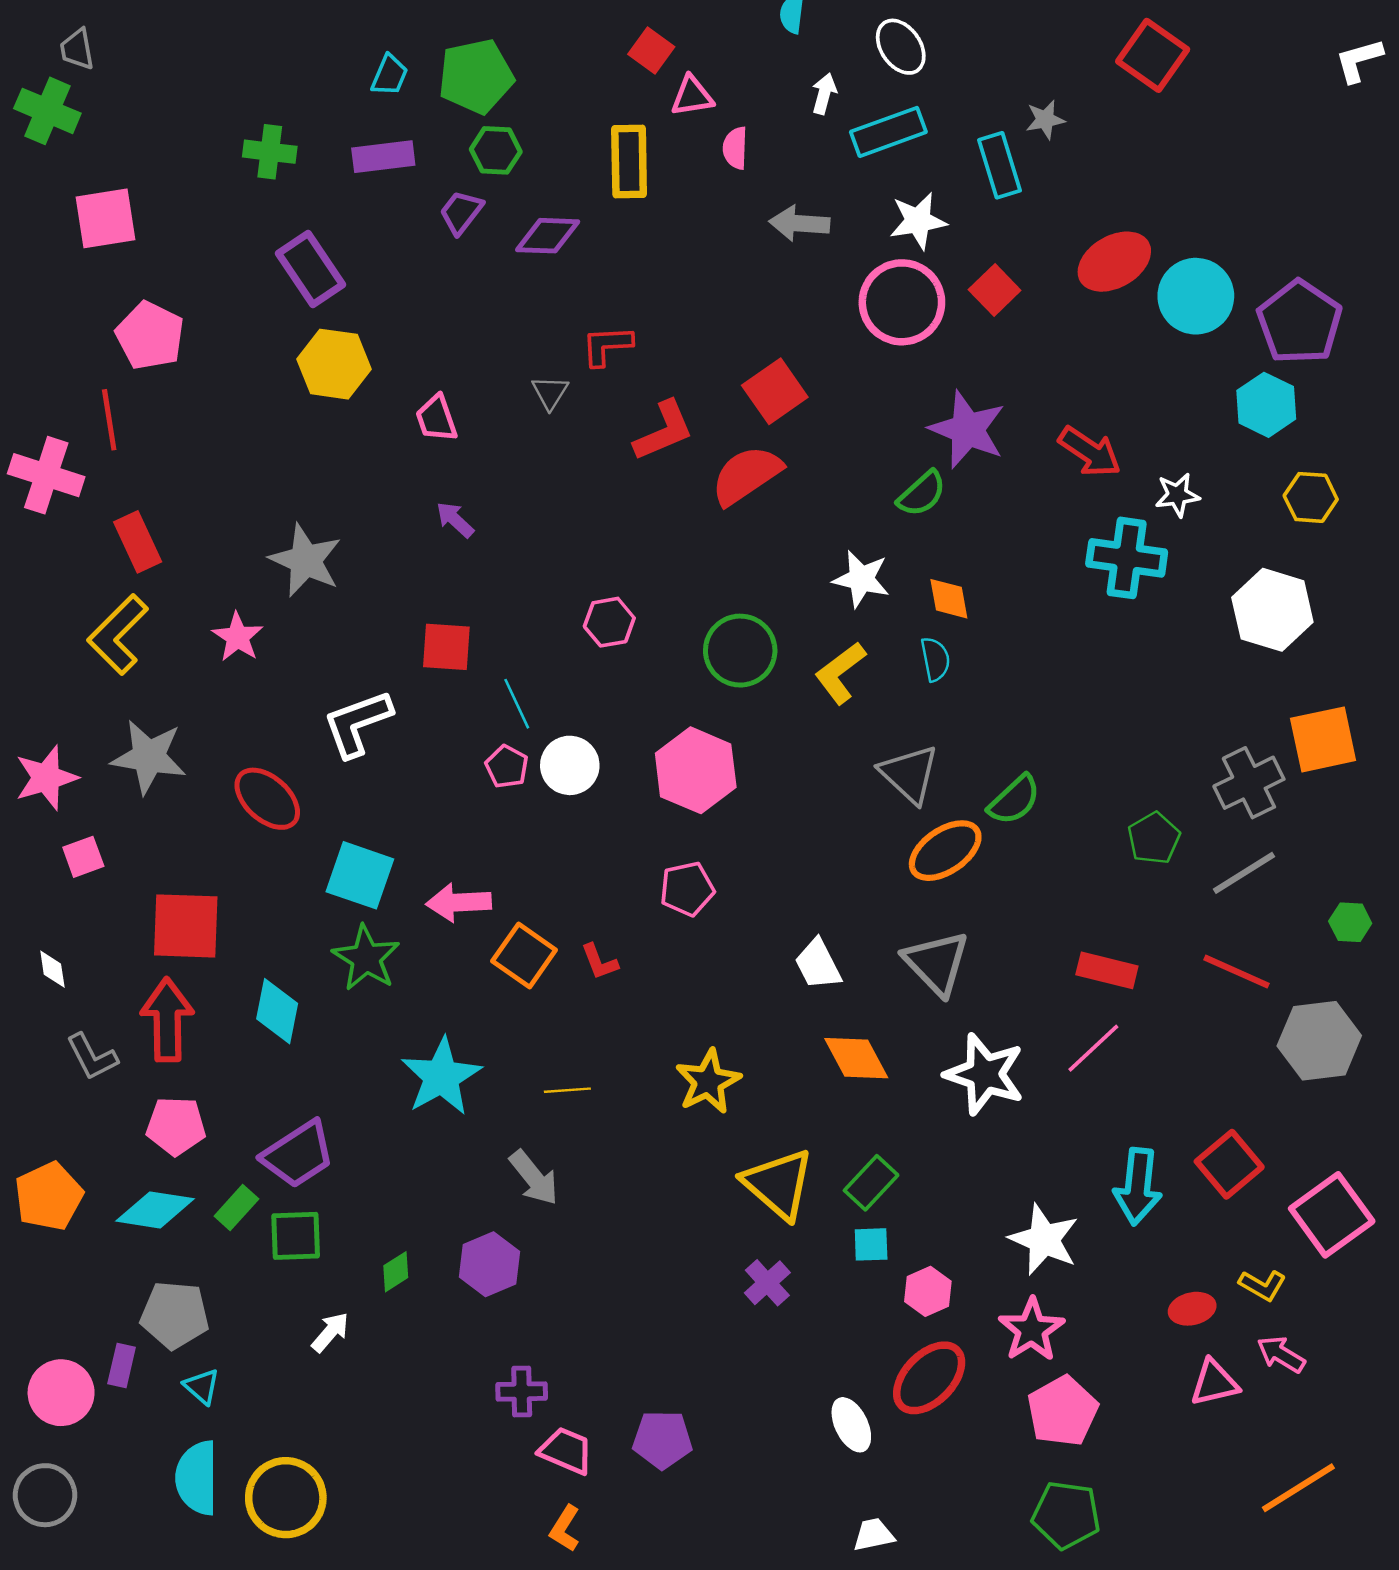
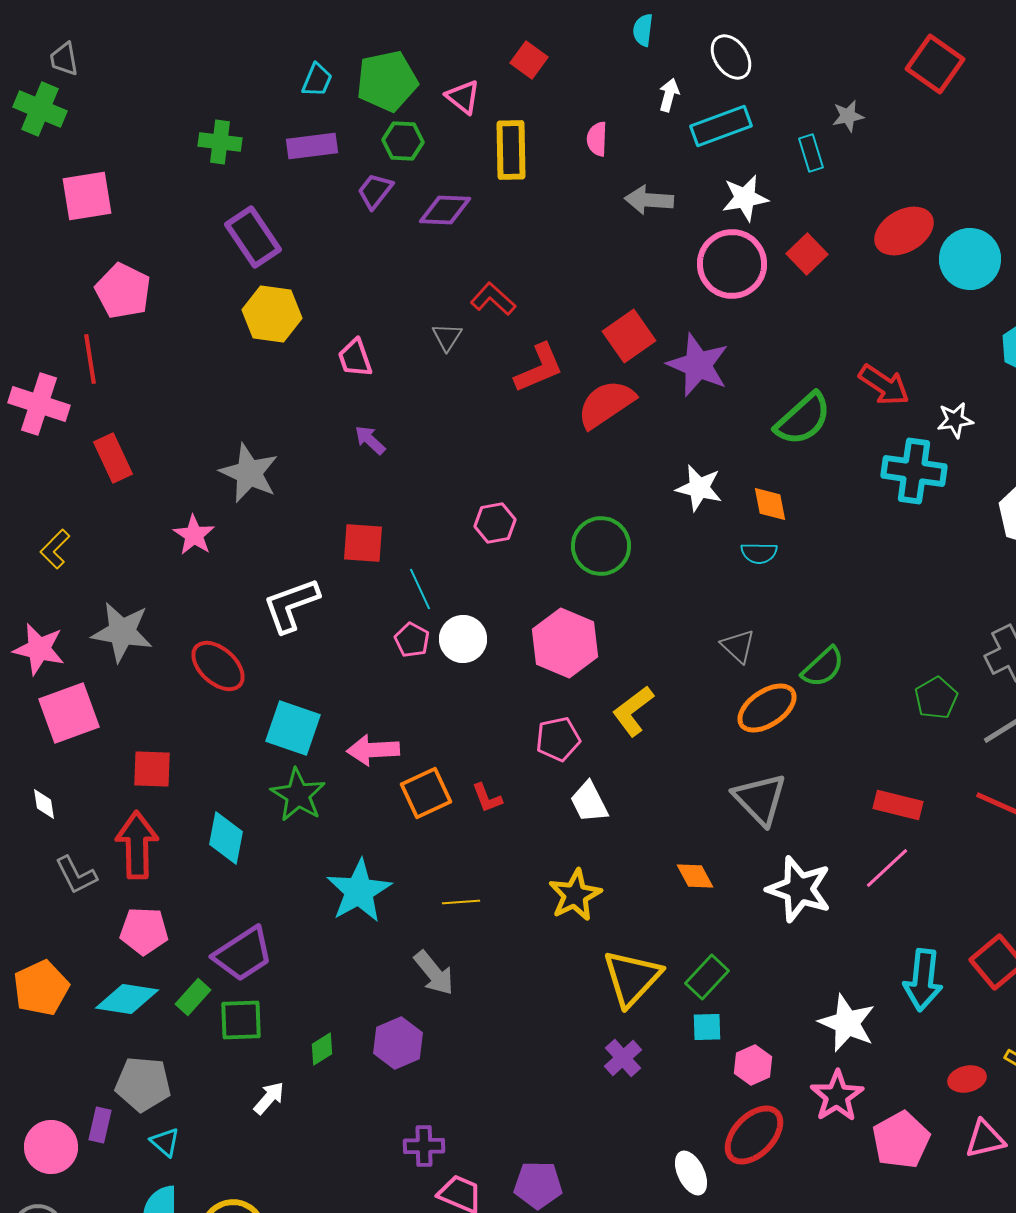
pink triangle: (692, 96) -> (463, 97), moved, turned 48
cyan rectangle: (1000, 165) -> (811, 153), size x0.7
red L-shape: (607, 346) -> (493, 299), turned 45
purple star: (967, 430) -> (698, 365), moved
green semicircle: (922, 494) -> (803, 419), moved, size x1.4
yellow L-shape: (118, 635) -> (55, 549), moved, size x0.6
cyan semicircle: (935, 659) -> (759, 553), turned 102
yellow L-shape: (840, 673) -> (633, 711), moved
gray triangle: (909, 774) -> (738, 646), size x0.7
pink star: (46, 778) -> (39, 649), turned 30
pink square: (83, 857) -> (69, 713), size x1.8
red square: (186, 926) -> (152, 769), size x0.7
orange square: (524, 956) -> (426, 793), turned 30
white trapezoid: (818, 964) -> (589, 802), moved
orange diamond: (856, 1058) -> (695, 876), size x0.7
yellow triangle: (778, 1184) -> (632, 978), turned 32
pink pentagon: (1062, 1411) -> (901, 1140), moved

